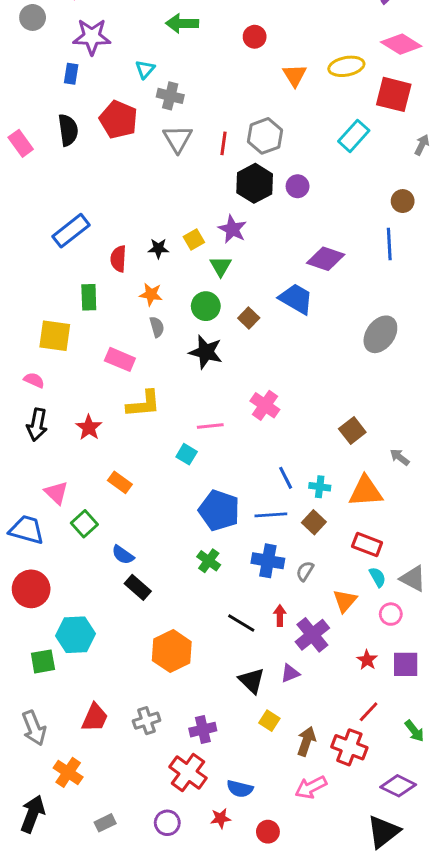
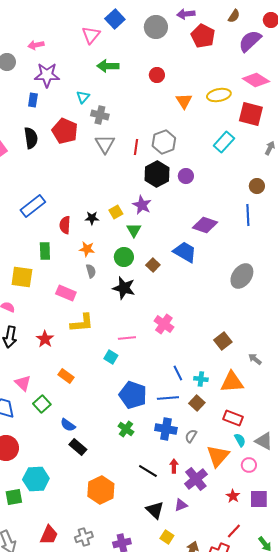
orange triangle: (345, 601) -> (218, 456), size x1.4

